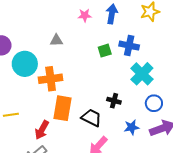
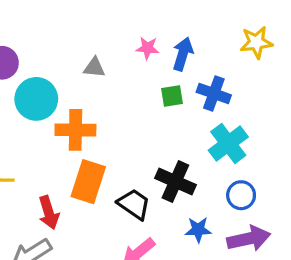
blue arrow: (112, 14) -> (183, 54), moved
pink star: (85, 15) -> (147, 48), moved
black cross: (114, 101) -> (175, 181), size x1.6
red arrow: (42, 130) -> (49, 213), turned -54

